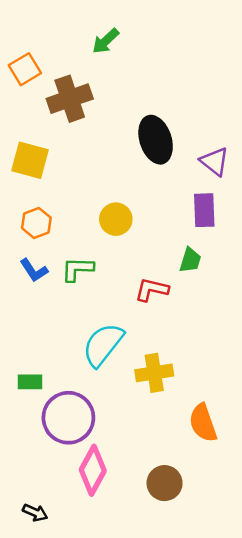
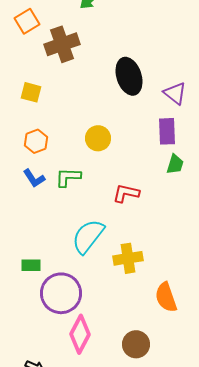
yellow square: (30, 160) -> (31, 92), size x0.7
green trapezoid: (190, 260) -> (175, 164), moved

